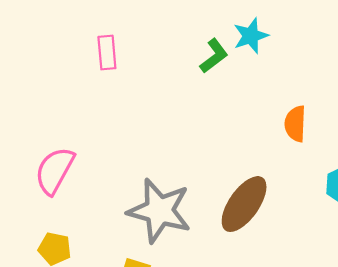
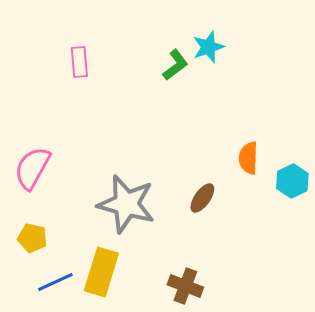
orange semicircle: (295, 124) -> (248, 158), moved
brown ellipse: (244, 204) -> (202, 198), size x0.6

